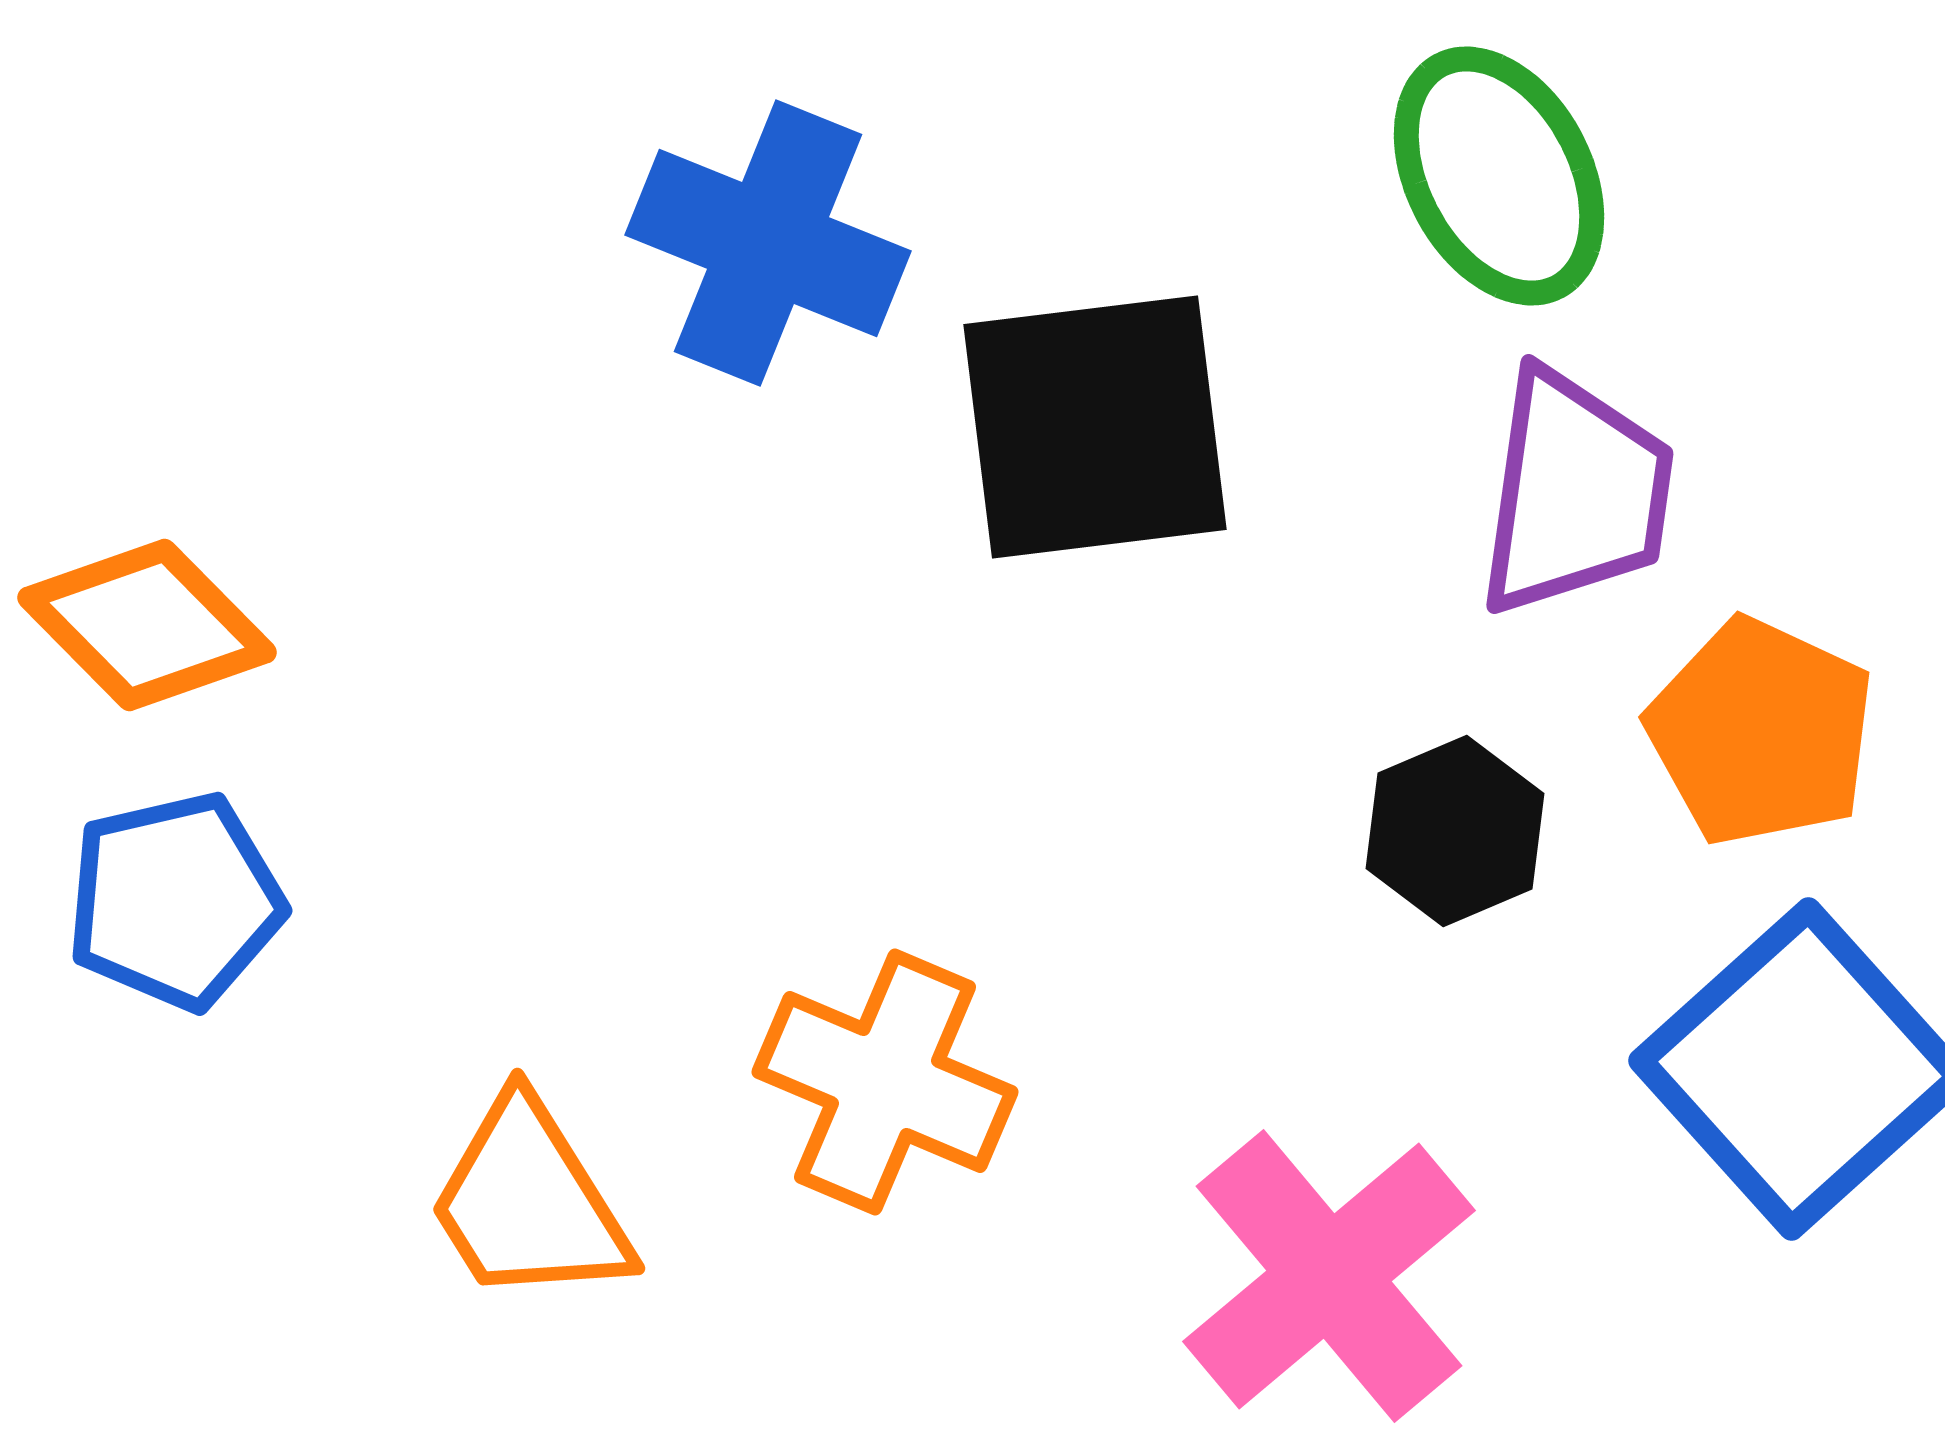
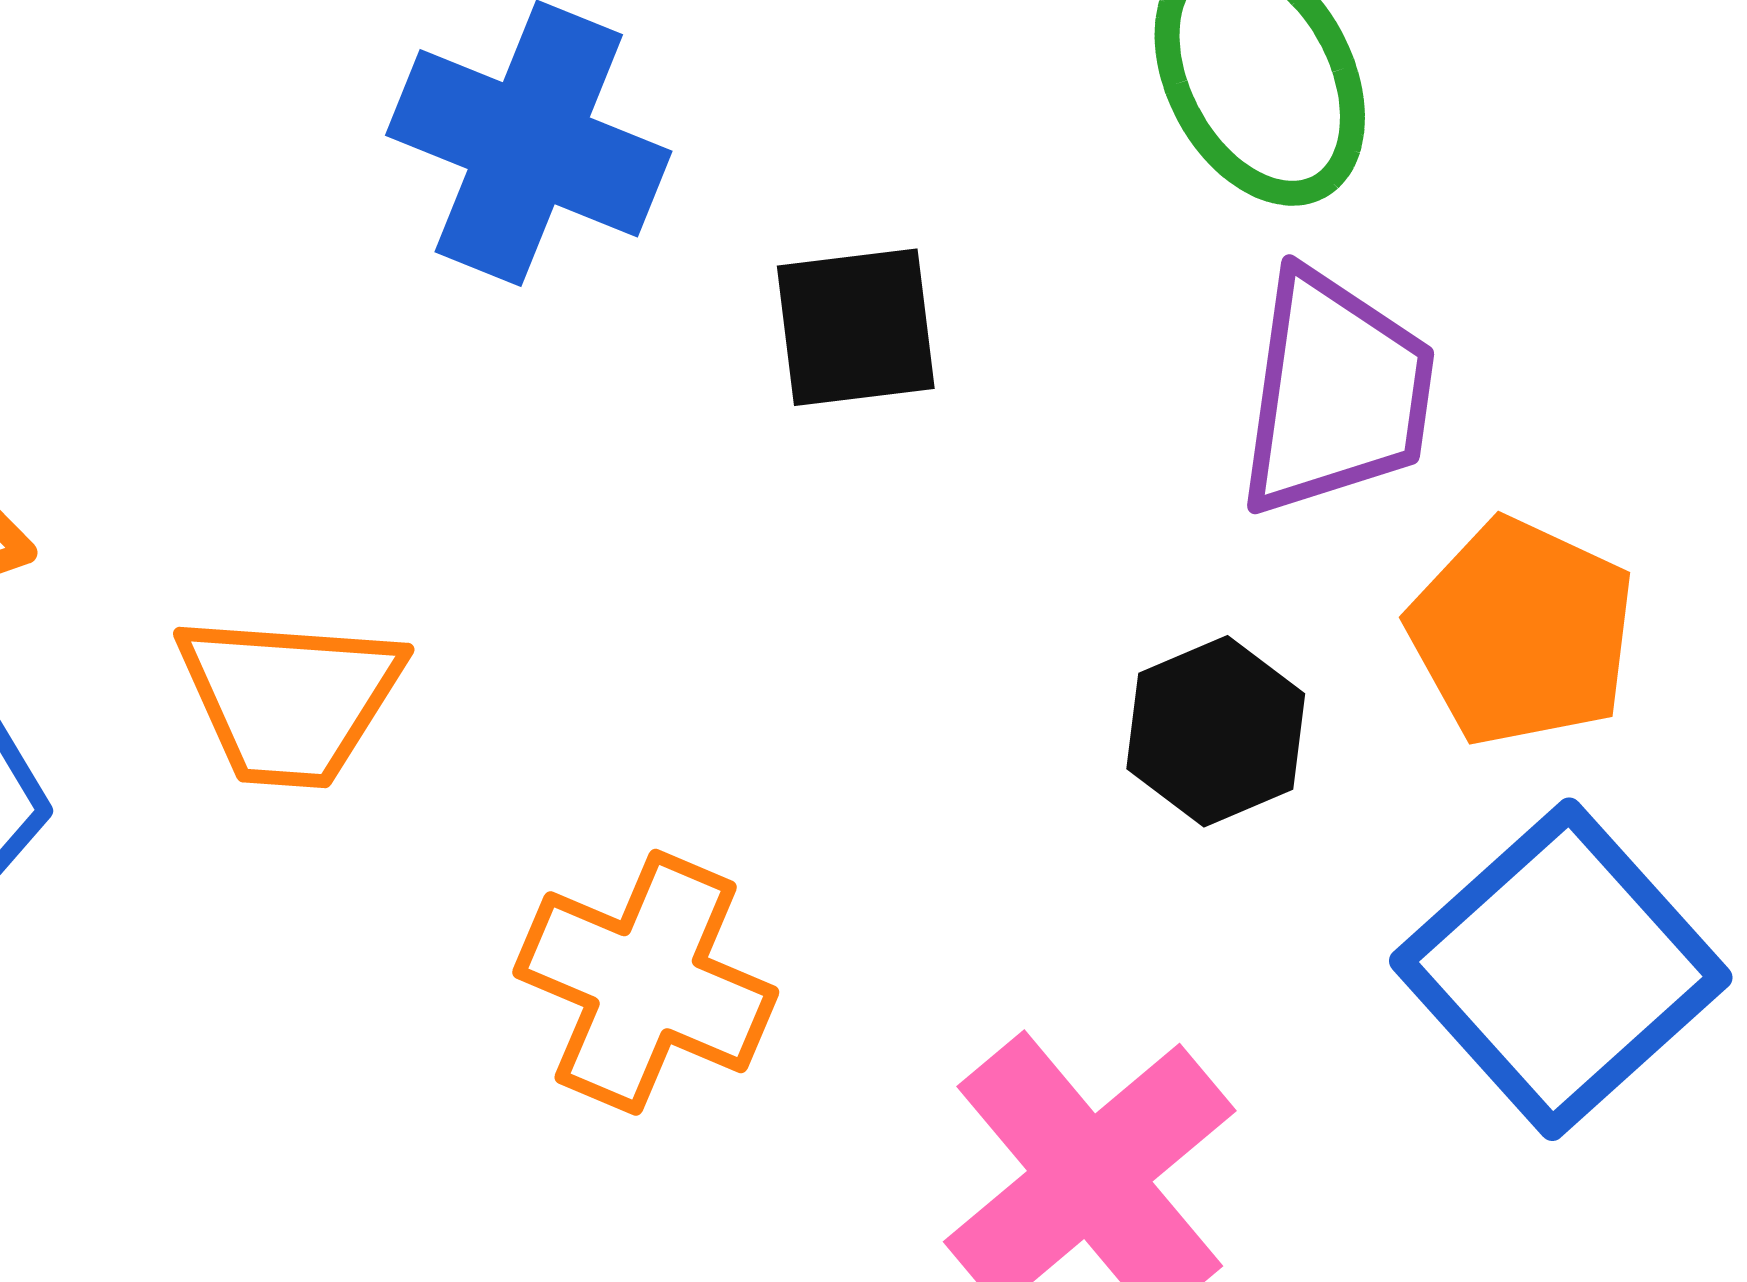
black square: (1095, 427) -> (856, 327), size x0.6
orange trapezoid: (529, 1202) -> (290, 699), moved, turned -54

